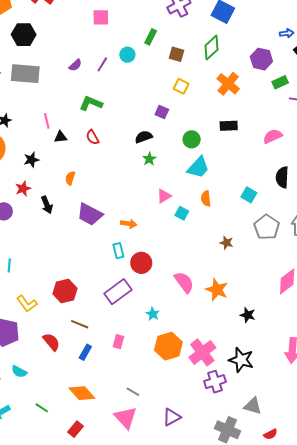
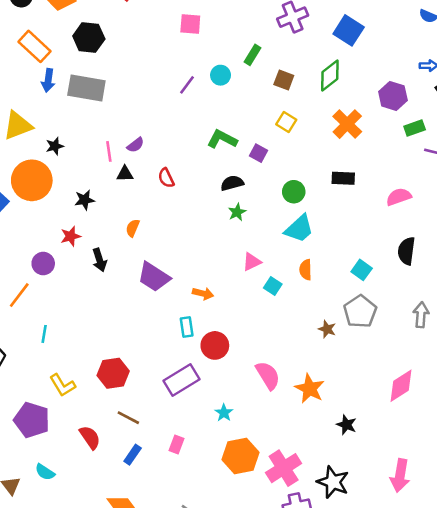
purple semicircle: (75, 65) -> (136, 145), moved
green L-shape: (91, 103) -> (222, 139), moved
gray pentagon: (267, 227) -> (360, 312), moved

